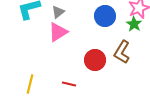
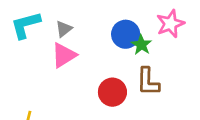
green star: (134, 24) -> (141, 45), moved
brown L-shape: (122, 52) -> (148, 82), turned -30

